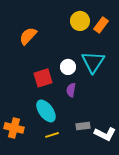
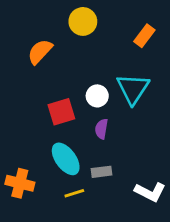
yellow circle: (80, 21) -> (83, 21), moved
gray rectangle: (83, 126) -> (101, 172), moved

